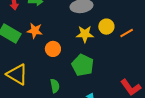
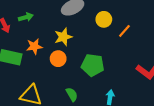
orange line: (127, 33) -> (124, 31), moved
yellow star: (85, 34) -> (63, 37), moved

